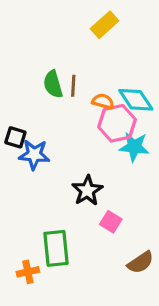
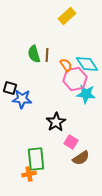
orange semicircle: (103, 101) -> (66, 65), turned 40
brown semicircle: (140, 262) -> (81, 158), moved
orange cross: (28, 272) -> (29, 174), moved

